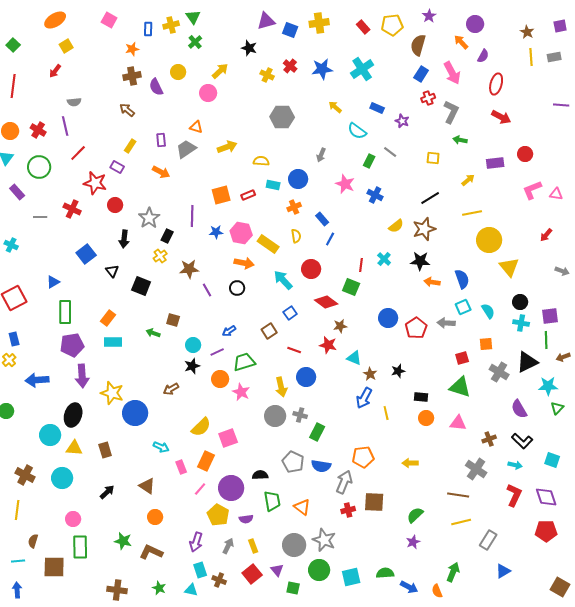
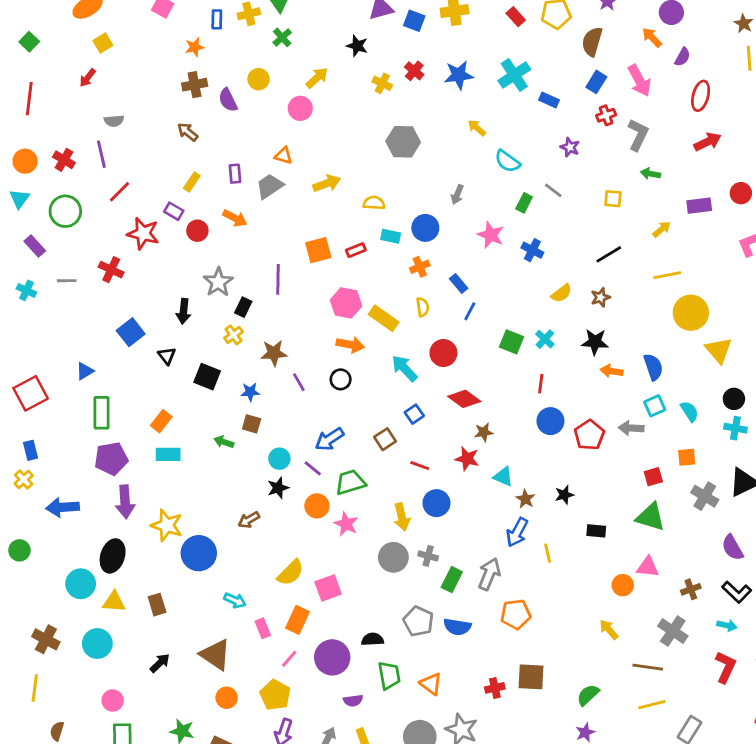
blue rectangle: (377, 108) -> (549, 100), moved
red arrow: (501, 117) -> (708, 142), turned -54
red circle: (115, 205) -> (197, 231), moved
brown star: (424, 229) -> (600, 297), size x0.6
blue star: (216, 232) -> (250, 392), moved
cyan cross: (11, 245) -> (26, 290), moved
red line: (361, 265) -> (541, 384), moved
green square: (351, 287) -> (512, 342), moved
blue arrow: (229, 331) -> (329, 439), size x1.5
purple line: (217, 352) -> (313, 468), turned 64
orange circle: (426, 418) -> (623, 585), moved
yellow arrow: (410, 463) -> (609, 630), moved, turned 49
gray arrow: (344, 482) -> (489, 574), moved
brown triangle: (147, 486) -> (215, 655), size x1.4
yellow pentagon: (218, 515) -> (275, 695), moved

